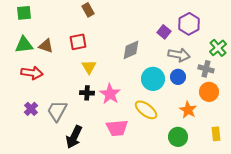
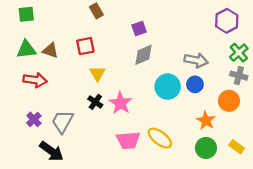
purple hexagon: (189, 24) -> (227, 21), moved
purple square: (164, 32) -> (139, 28), moved, turned 32
gray cross: (206, 69) -> (239, 76), moved
black cross: (87, 93) -> (95, 102), turned 32
yellow ellipse: (146, 110) -> (160, 138), moved
yellow rectangle: (216, 134) -> (237, 147), turned -48
black arrow: (74, 137) -> (51, 151), moved, turned -80
green circle: (178, 137) -> (206, 148), moved

